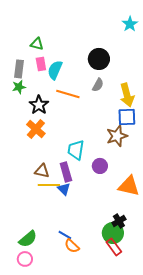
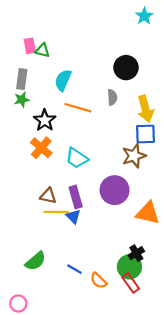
cyan star: (130, 24) -> (144, 16), moved
black circle: (99, 59) -> (126, 68), moved
pink rectangle: (41, 64) -> (30, 46), moved
gray semicircle: (98, 85) -> (112, 97), turned -32
cyan trapezoid: (76, 150) -> (77, 158), moved, turned -65
purple circle: (100, 166) -> (115, 190), size x1.6
green semicircle: (28, 239) -> (36, 261), moved
orange semicircle: (72, 246) -> (99, 281), moved
pink circle: (25, 259) -> (18, 304), moved

